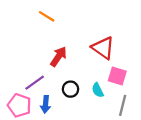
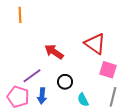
orange line: (47, 16) -> (20, 15), moved, turned 56
red arrow: (59, 57) -> (54, 52), turned -90
cyan semicircle: (98, 90) -> (83, 100), moved

